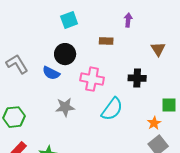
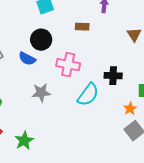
black cross: (137, 78) -> (113, 76), moved

